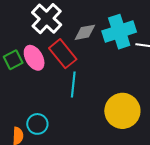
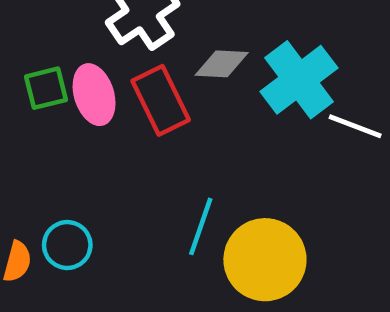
cyan cross: (119, 32) -> (299, 80), turned -32
cyan line: (73, 85) -> (201, 226), moved

